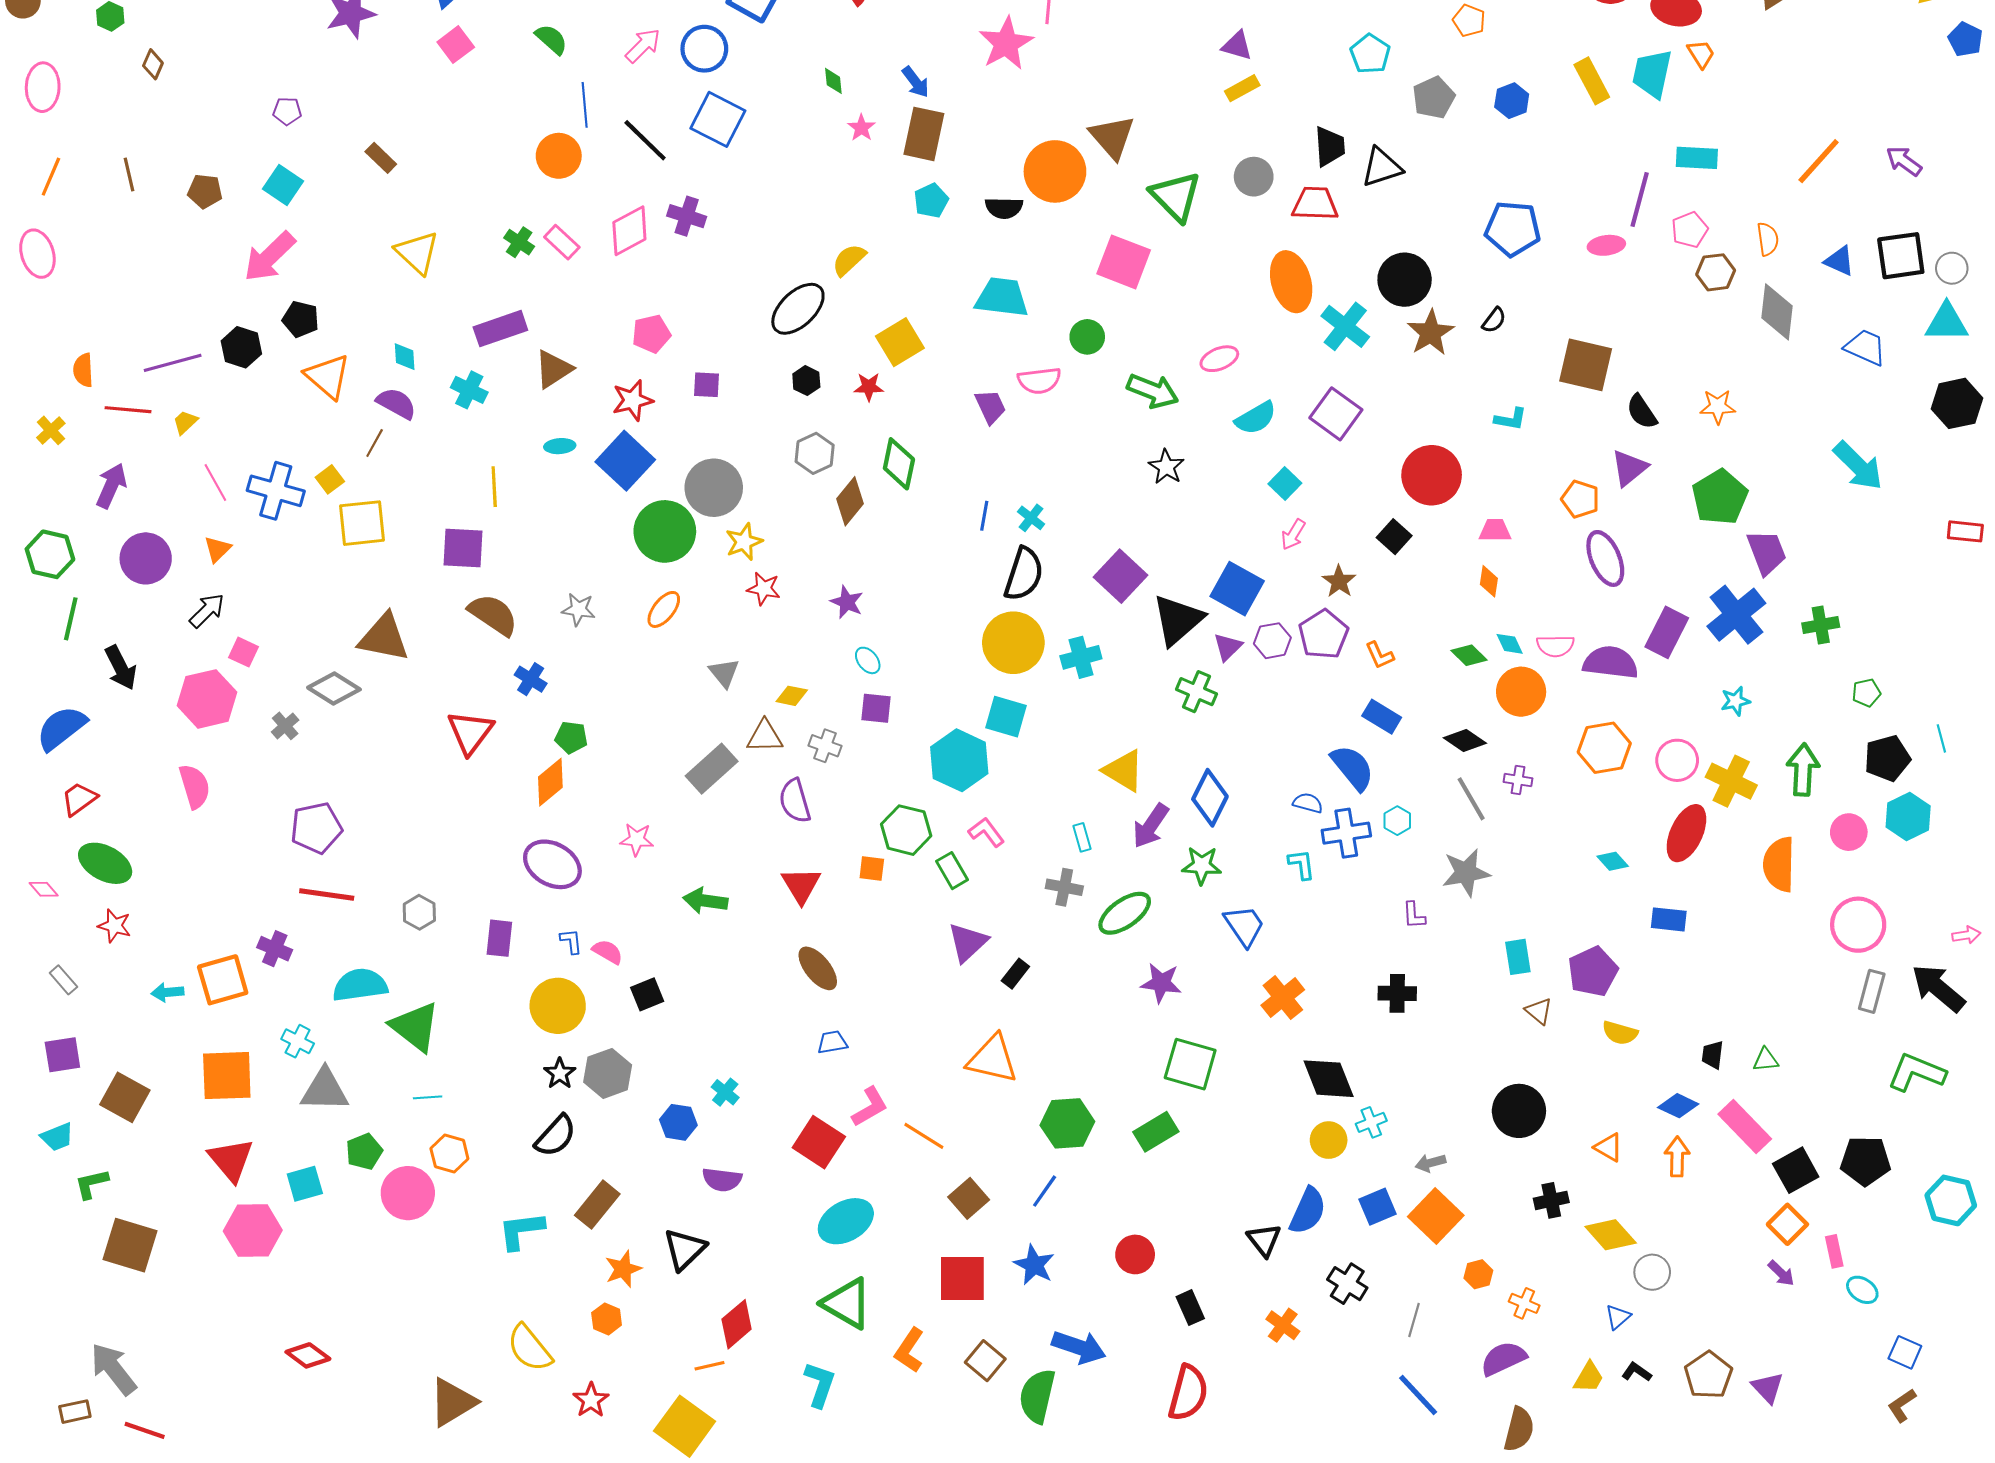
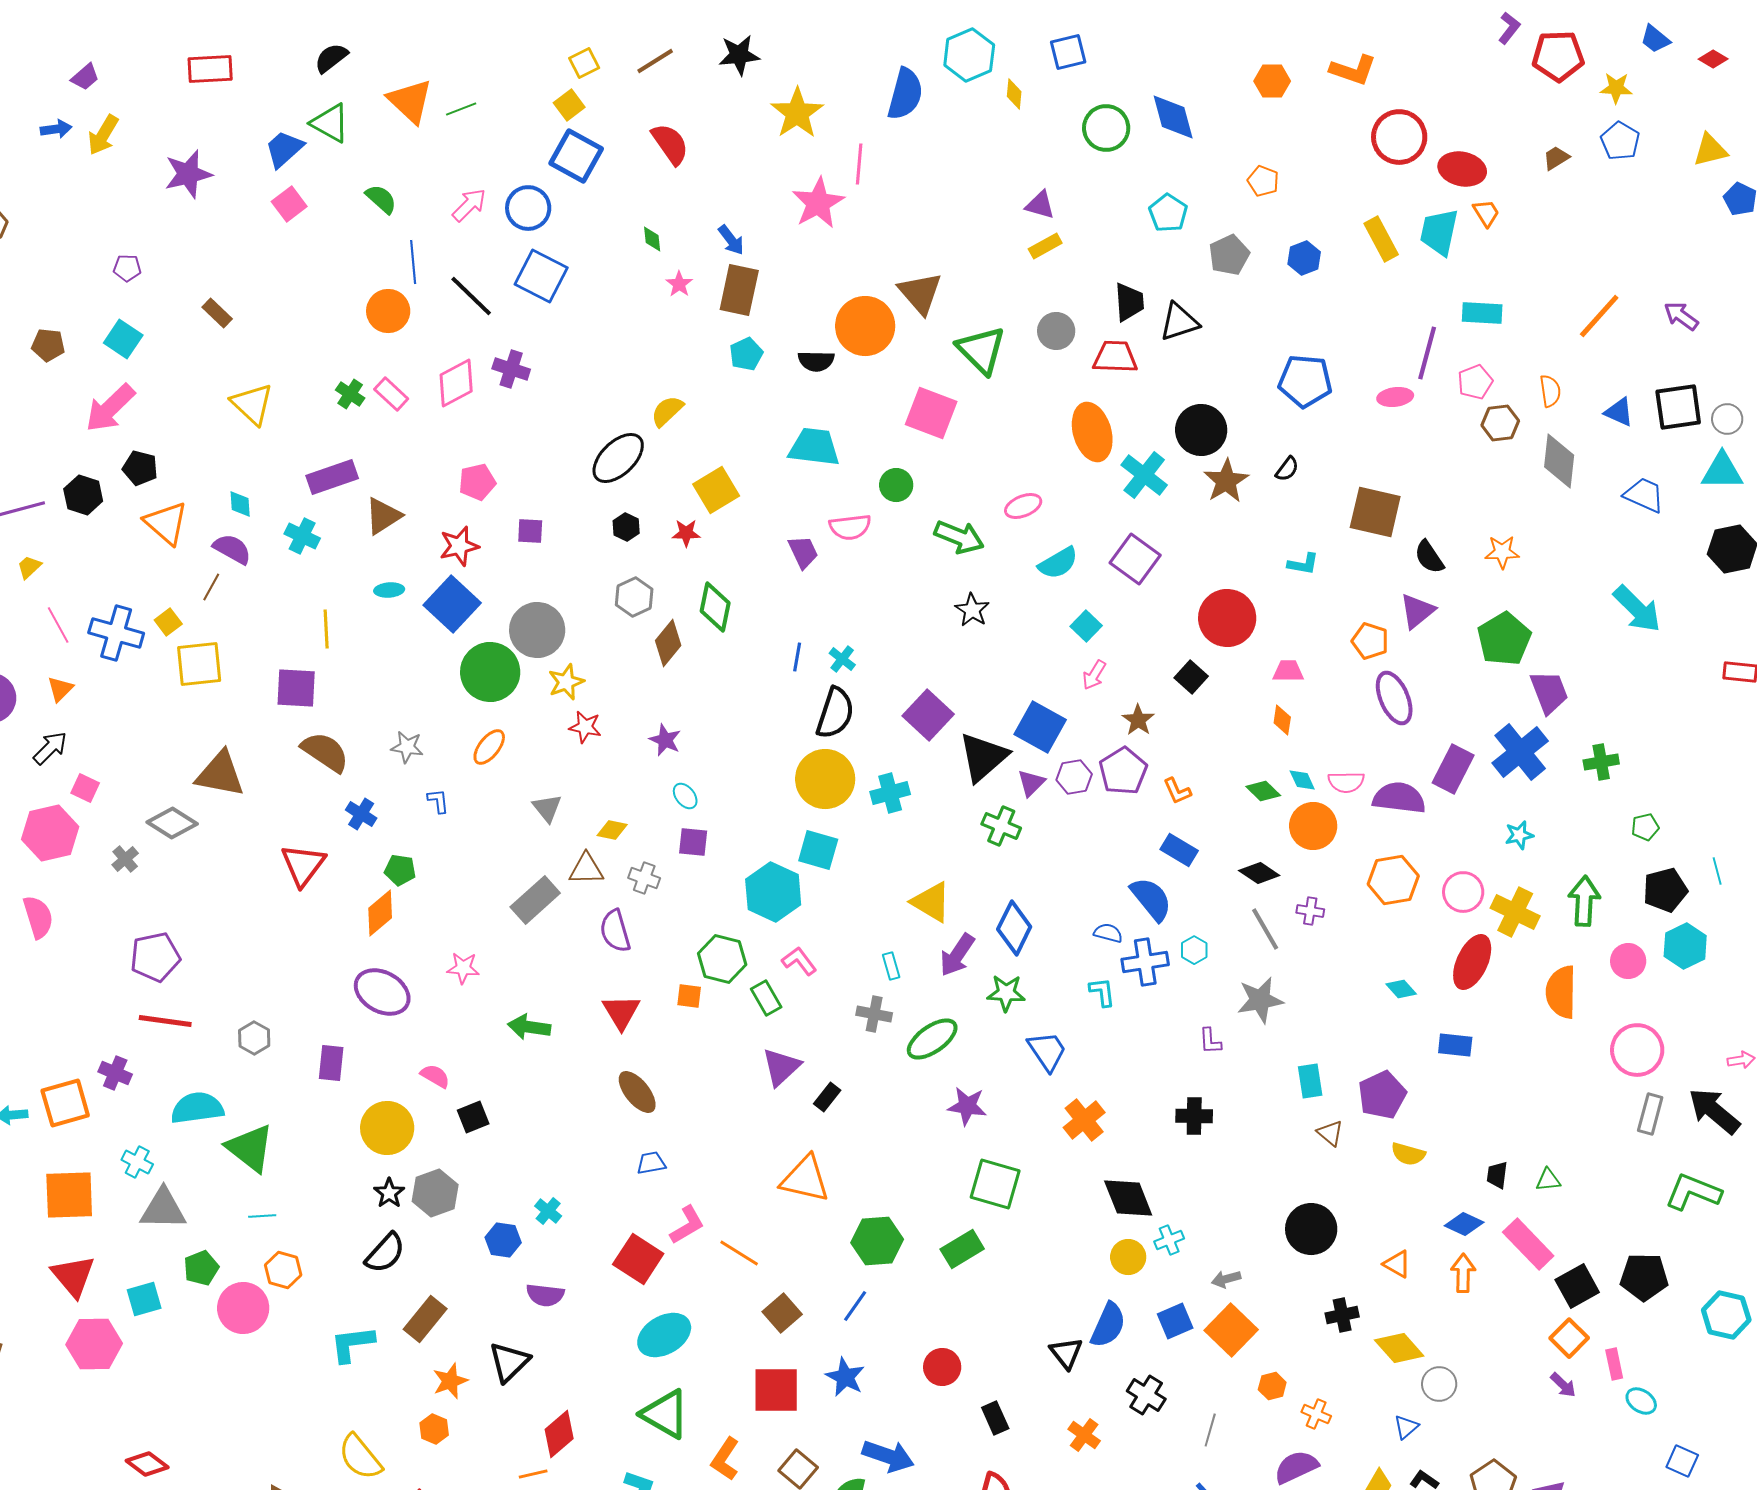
blue L-shape: (571, 941) -> (438, 801), moved

